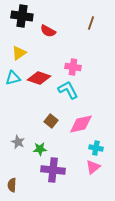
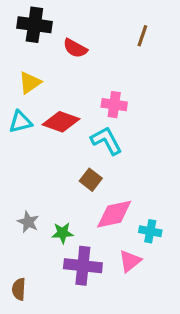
brown square: (51, 121) -> (91, 180), moved
pink diamond: (81, 124) -> (114, 214), moved
pink triangle: (93, 167) -> (130, 261), moved

